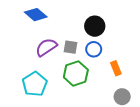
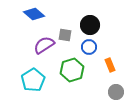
gray square: (71, 47) -> (65, 35), moved

